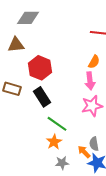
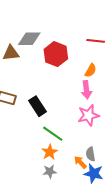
gray diamond: (28, 18) -> (29, 39), moved
red hexagon: (40, 68) -> (56, 54), moved
gray star: (62, 163) -> (50, 171), moved

